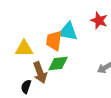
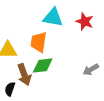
cyan triangle: (68, 32) -> (53, 17), moved

